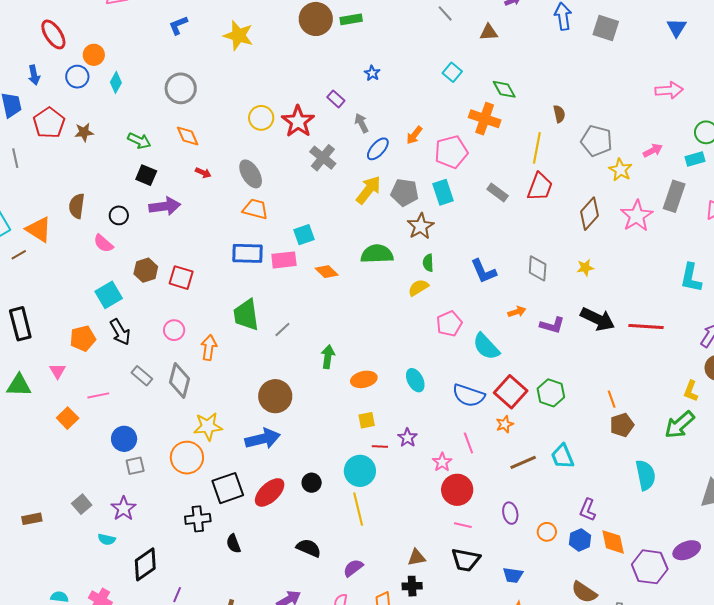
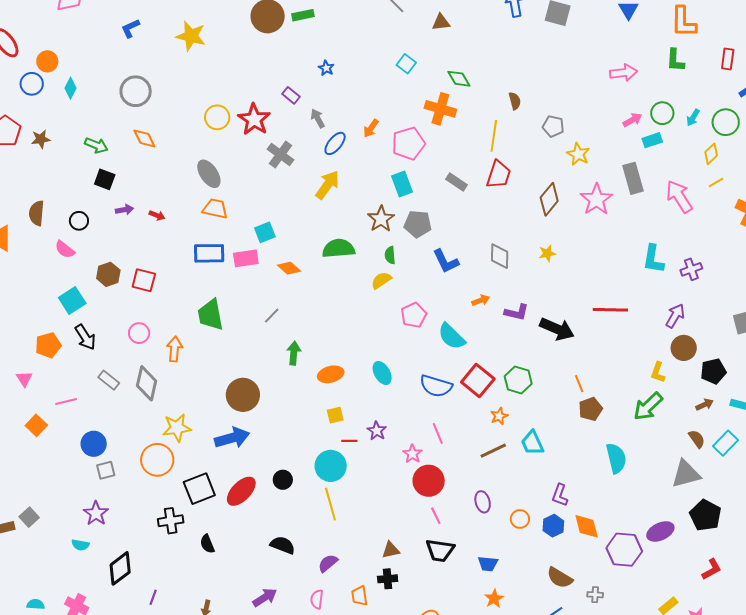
gray pentagon: (597, 141) -> (553, 126), size x0.7
pink arrow: (653, 150) -> (632, 120), moved
red arrow: (203, 173) -> (157, 215), moved
gray pentagon: (405, 192) -> (418, 224), moved
gray rectangle: (674, 196) -> (633, 178), turned -32
purple arrow: (165, 206) -> (124, 210), size x0.6
black arrow: (598, 319) -> (557, 329), moved
gray line: (282, 330) -> (272, 316), moved
orange star: (505, 424) -> (499, 416), moved
gray square: (82, 504) -> (29, 517), moved
pink line: (463, 525) -> (436, 516), turned 54

